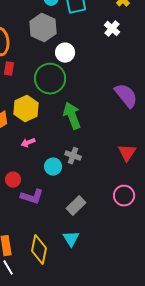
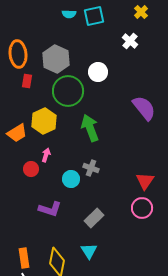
gray hexagon: (43, 28) -> (56, 59), moved
white circle: (65, 53) -> (98, 72), moved
pink arrow: (28, 143) -> (46, 155), turned 128
red triangle: (127, 153) -> (145, 181), moved
red circle: (13, 180) -> (31, 169), moved

